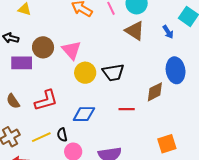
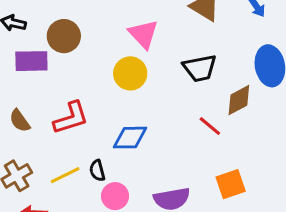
pink triangle: (72, 50) -> (143, 34), moved
black trapezoid: (113, 72) -> (200, 68), moved
red line: (127, 109) -> (210, 126), moved, turned 42
orange square: (167, 144) -> (231, 184), moved

